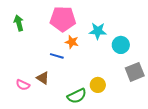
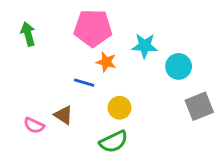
yellow circle: (98, 85) -> (120, 108), moved

